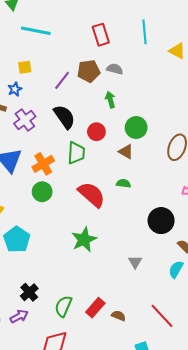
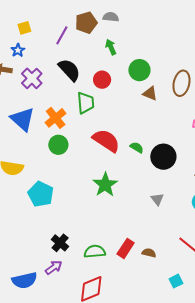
brown triangle: (126, 152) -> (150, 93), moved
green semicircle: (124, 184) -> (137, 147), moved, turned 32
black circle: (161, 221) -> (163, 157), moved
green semicircle: (63, 306) -> (95, 252), turned 70

